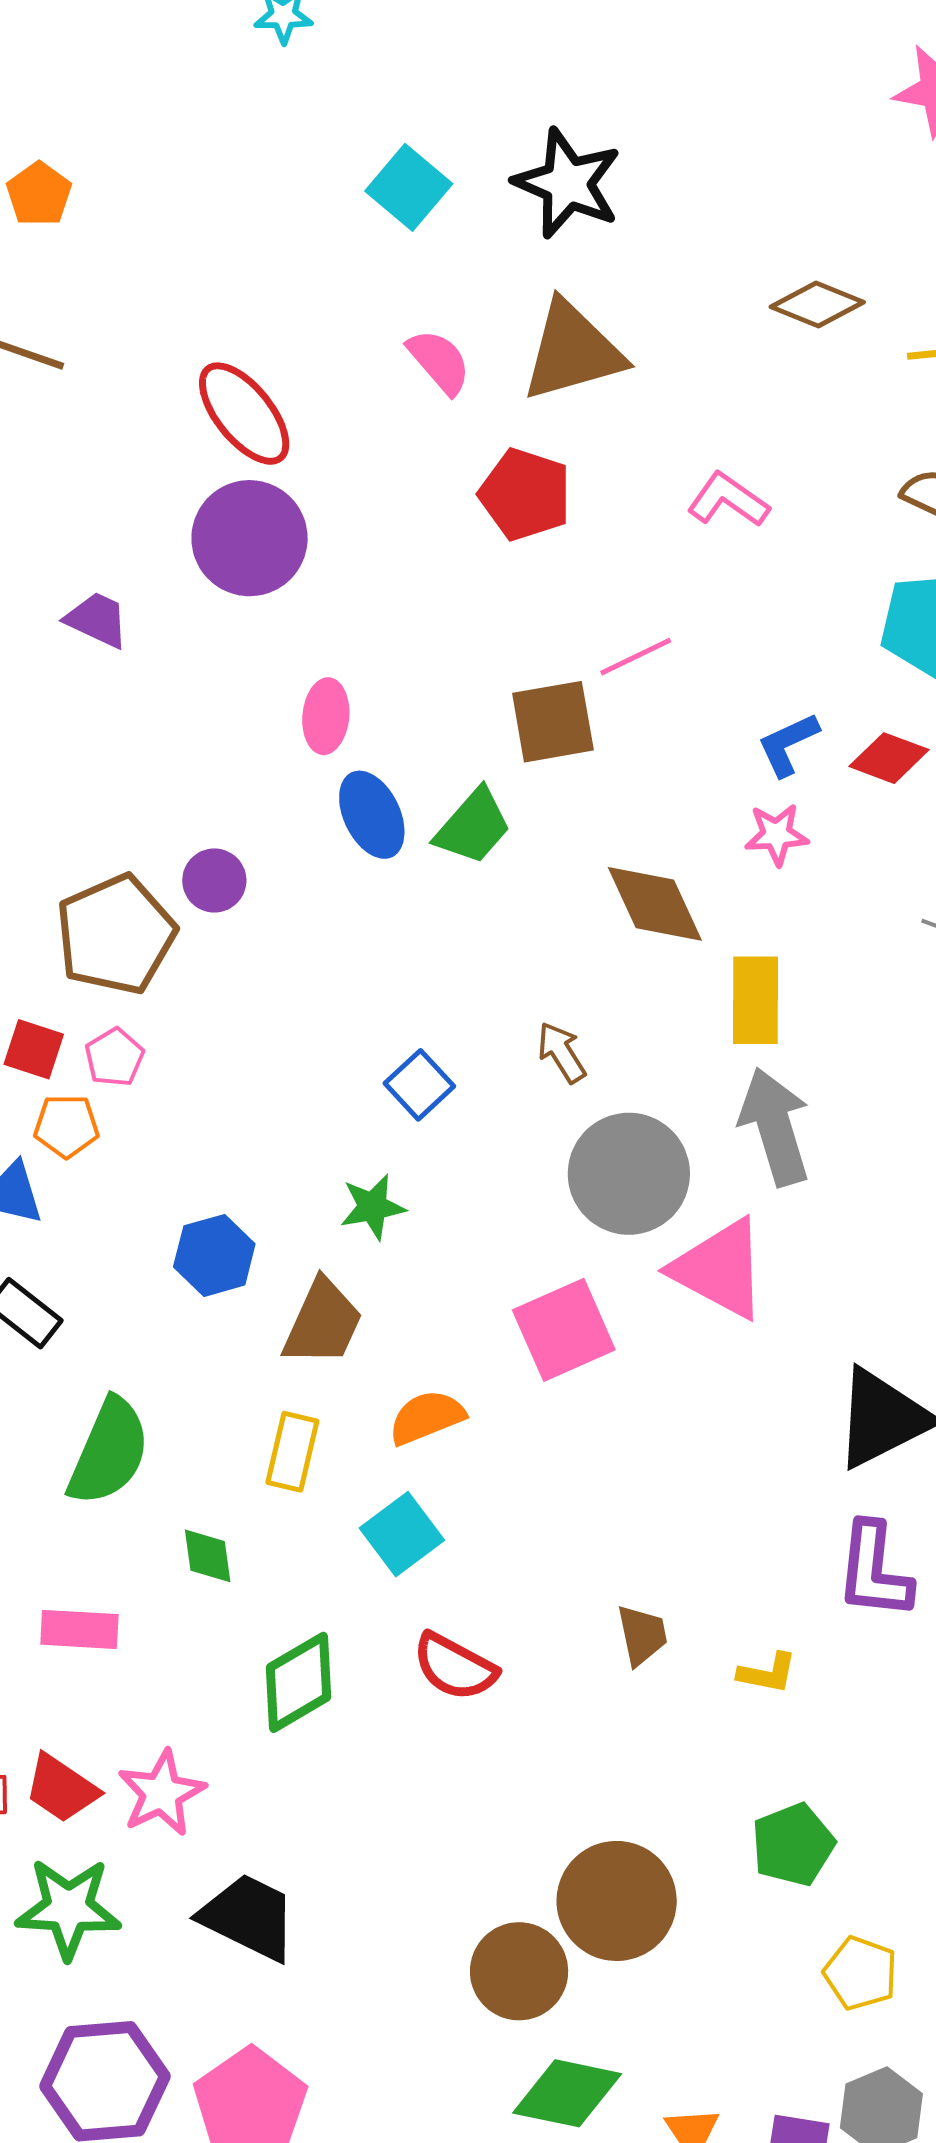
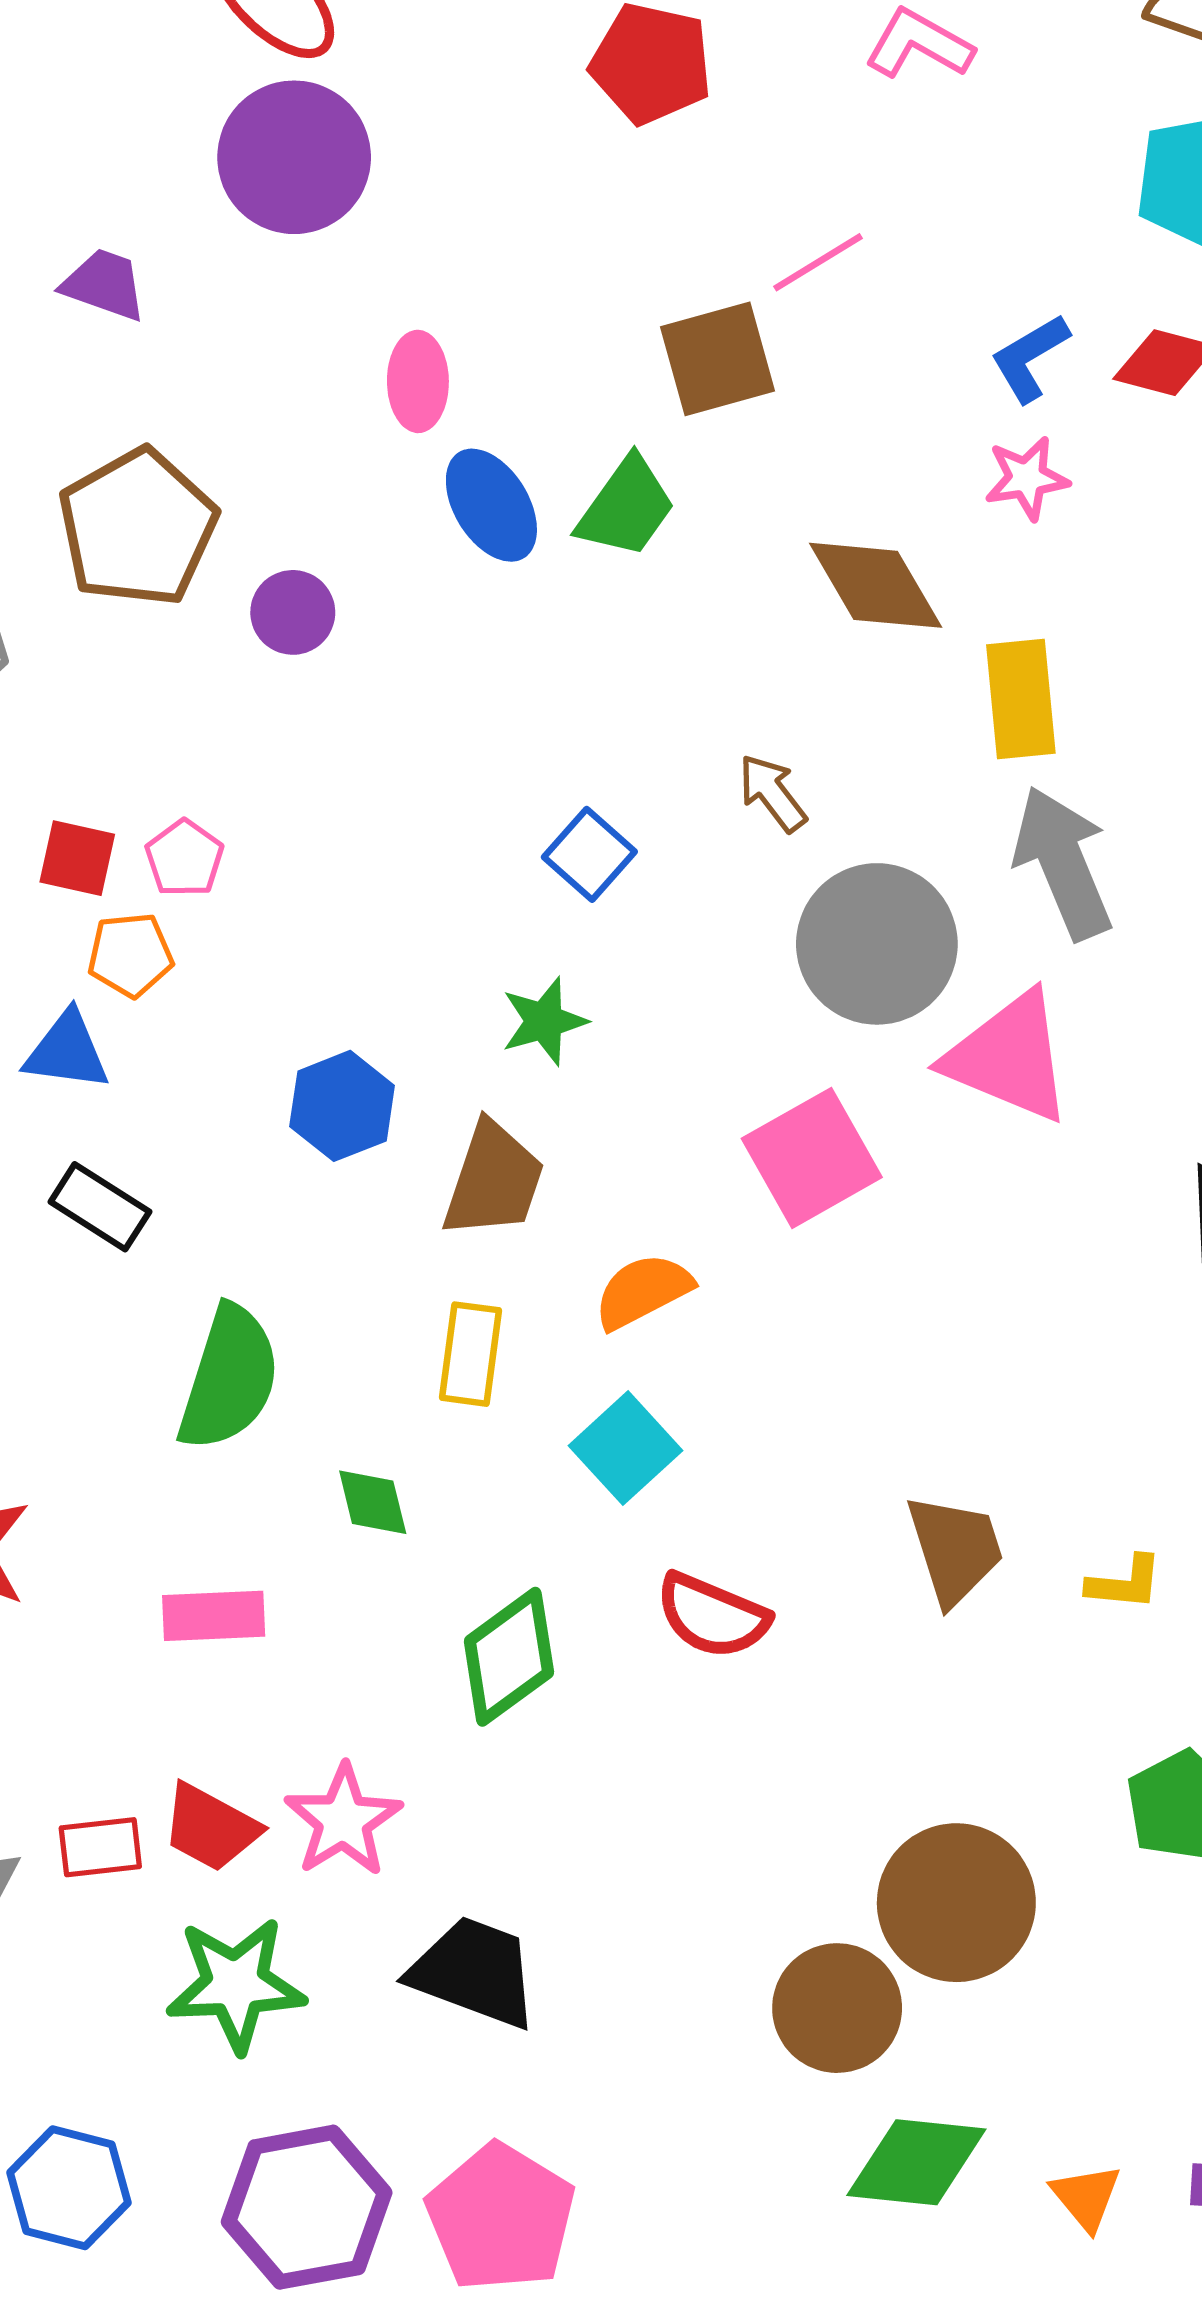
brown pentagon: (116, 935) -> (138, 528), moved
brown trapezoid: (642, 1635) -> (955, 1549), size x1.4

